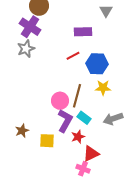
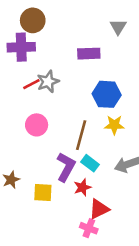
purple cross: (30, 27) -> (21, 47), turned -35
gray star: (26, 49) -> (48, 82), moved
red line: (73, 56) -> (31, 84), moved
pink circle: (60, 101) -> (37, 125), moved

